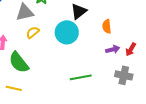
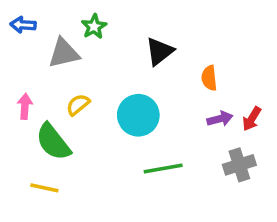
yellow semicircle: (33, 32) -> (78, 105), moved
cyan circle: (67, 32) -> (138, 115), moved
gray cross: (124, 75) -> (239, 165), turned -30

